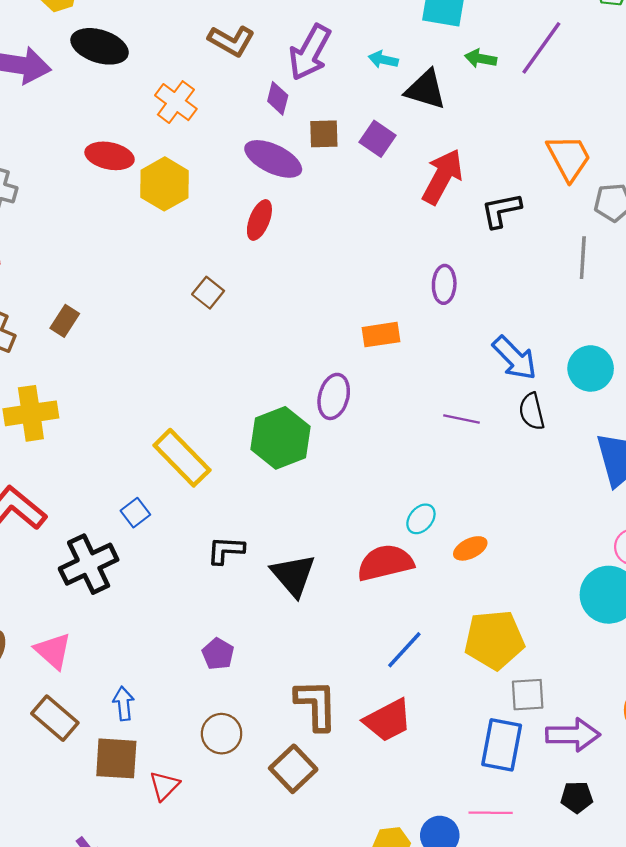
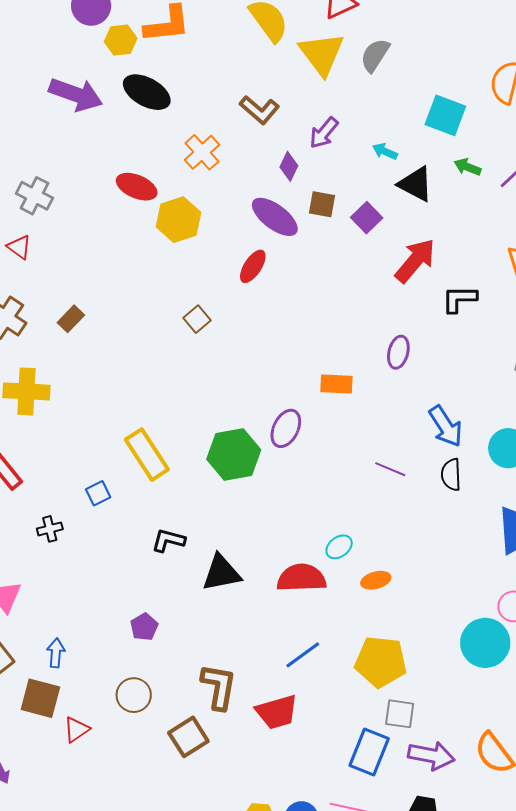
purple arrow: (310, 52) -> (324, 133), size x0.7
black cross: (89, 564) -> (50, 529), size x0.5
black triangle: (293, 575) -> (221, 573), turned 48

